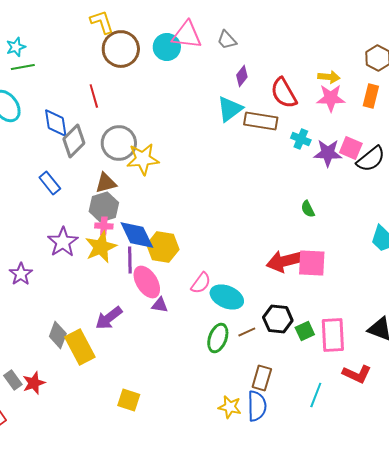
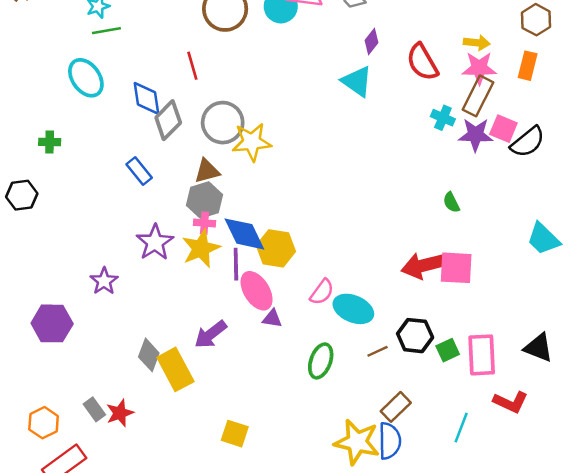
cyan triangle: (230, 109) -> (357, 81), turned -48
brown rectangle: (261, 121) -> (478, 96), moved, turned -72
green ellipse: (218, 338) -> (321, 361), moved
brown rectangle: (262, 378) -> (396, 407), turned 30
yellow star: (230, 407) -> (357, 442), size x1.6

